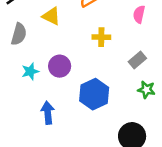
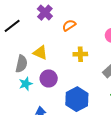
yellow triangle: (51, 16) -> (40, 53), moved
gray semicircle: (19, 34) -> (21, 64), moved

